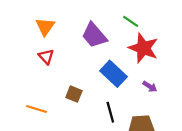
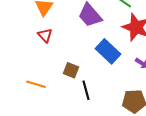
black line: (110, 112) -> (86, 90), moved

